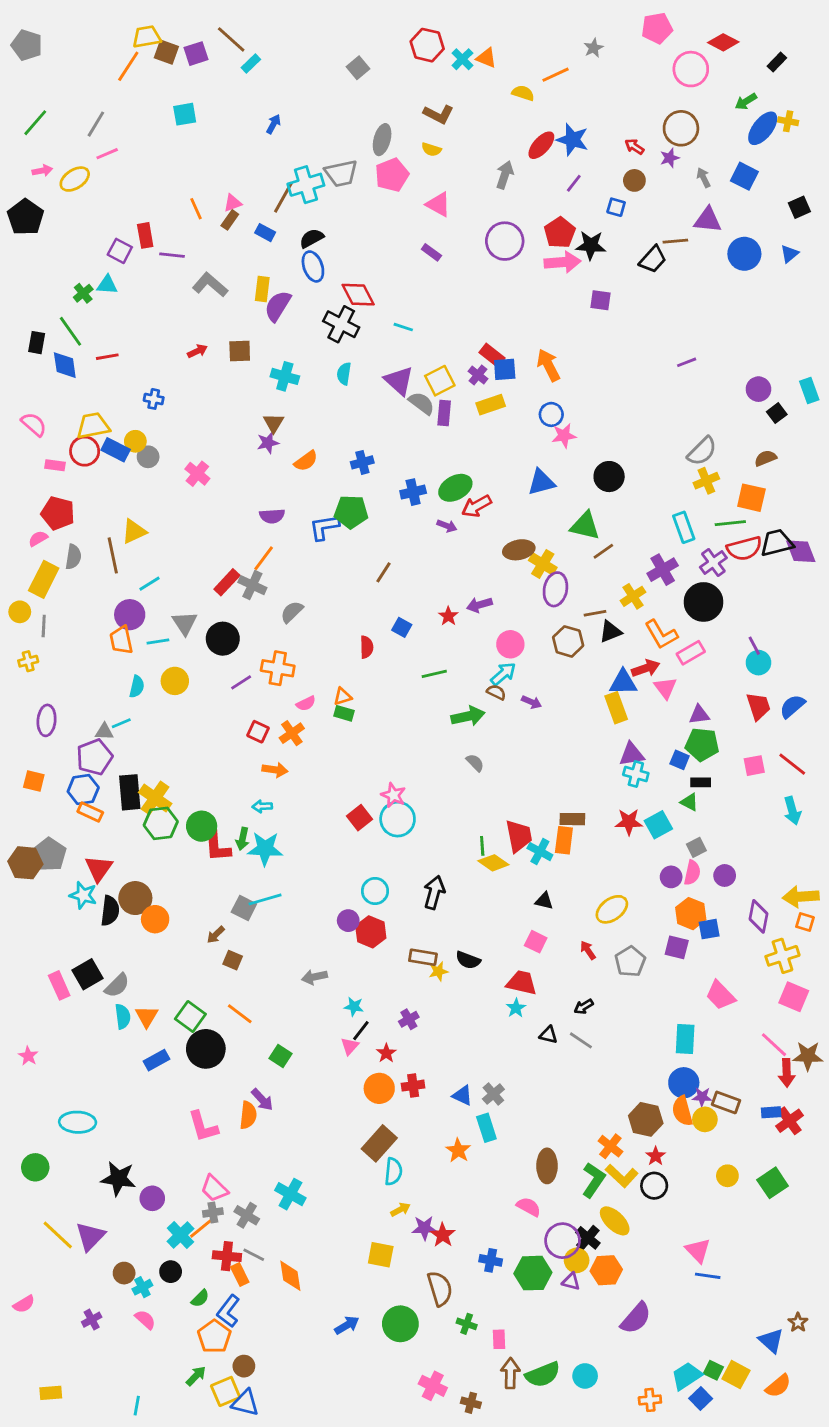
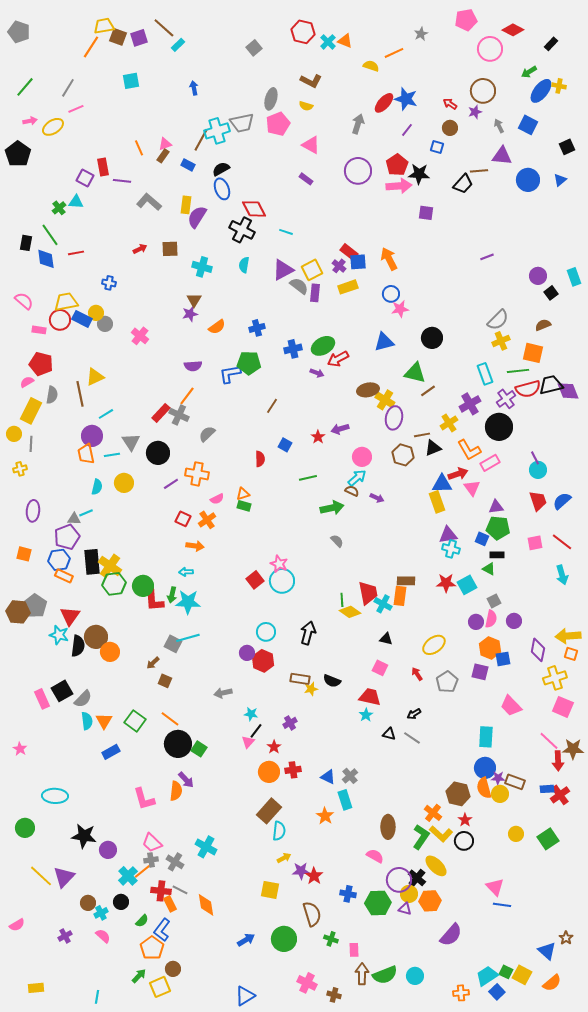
blue arrow: (274, 124) -> (194, 88), turned -40
purple triangle: (399, 381) -> (283, 270), turned 50
black circle: (206, 1049) -> (178, 744), moved
blue triangle: (245, 1403) -> (245, 996), moved, turned -45

